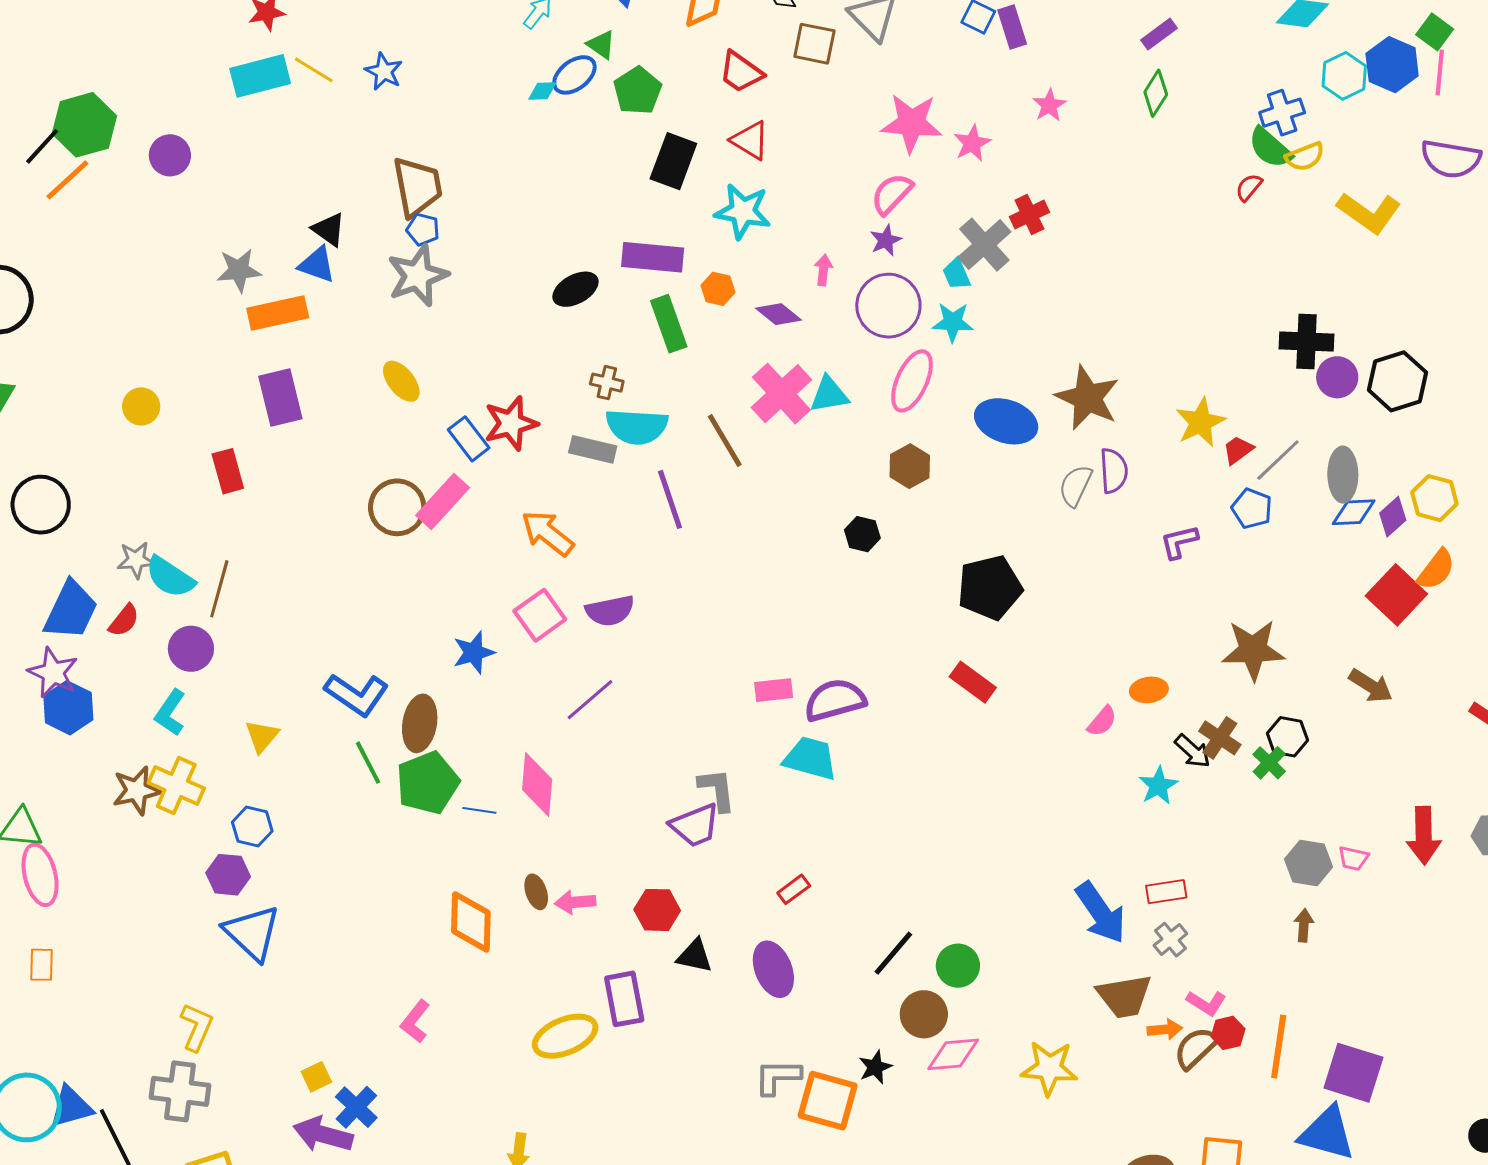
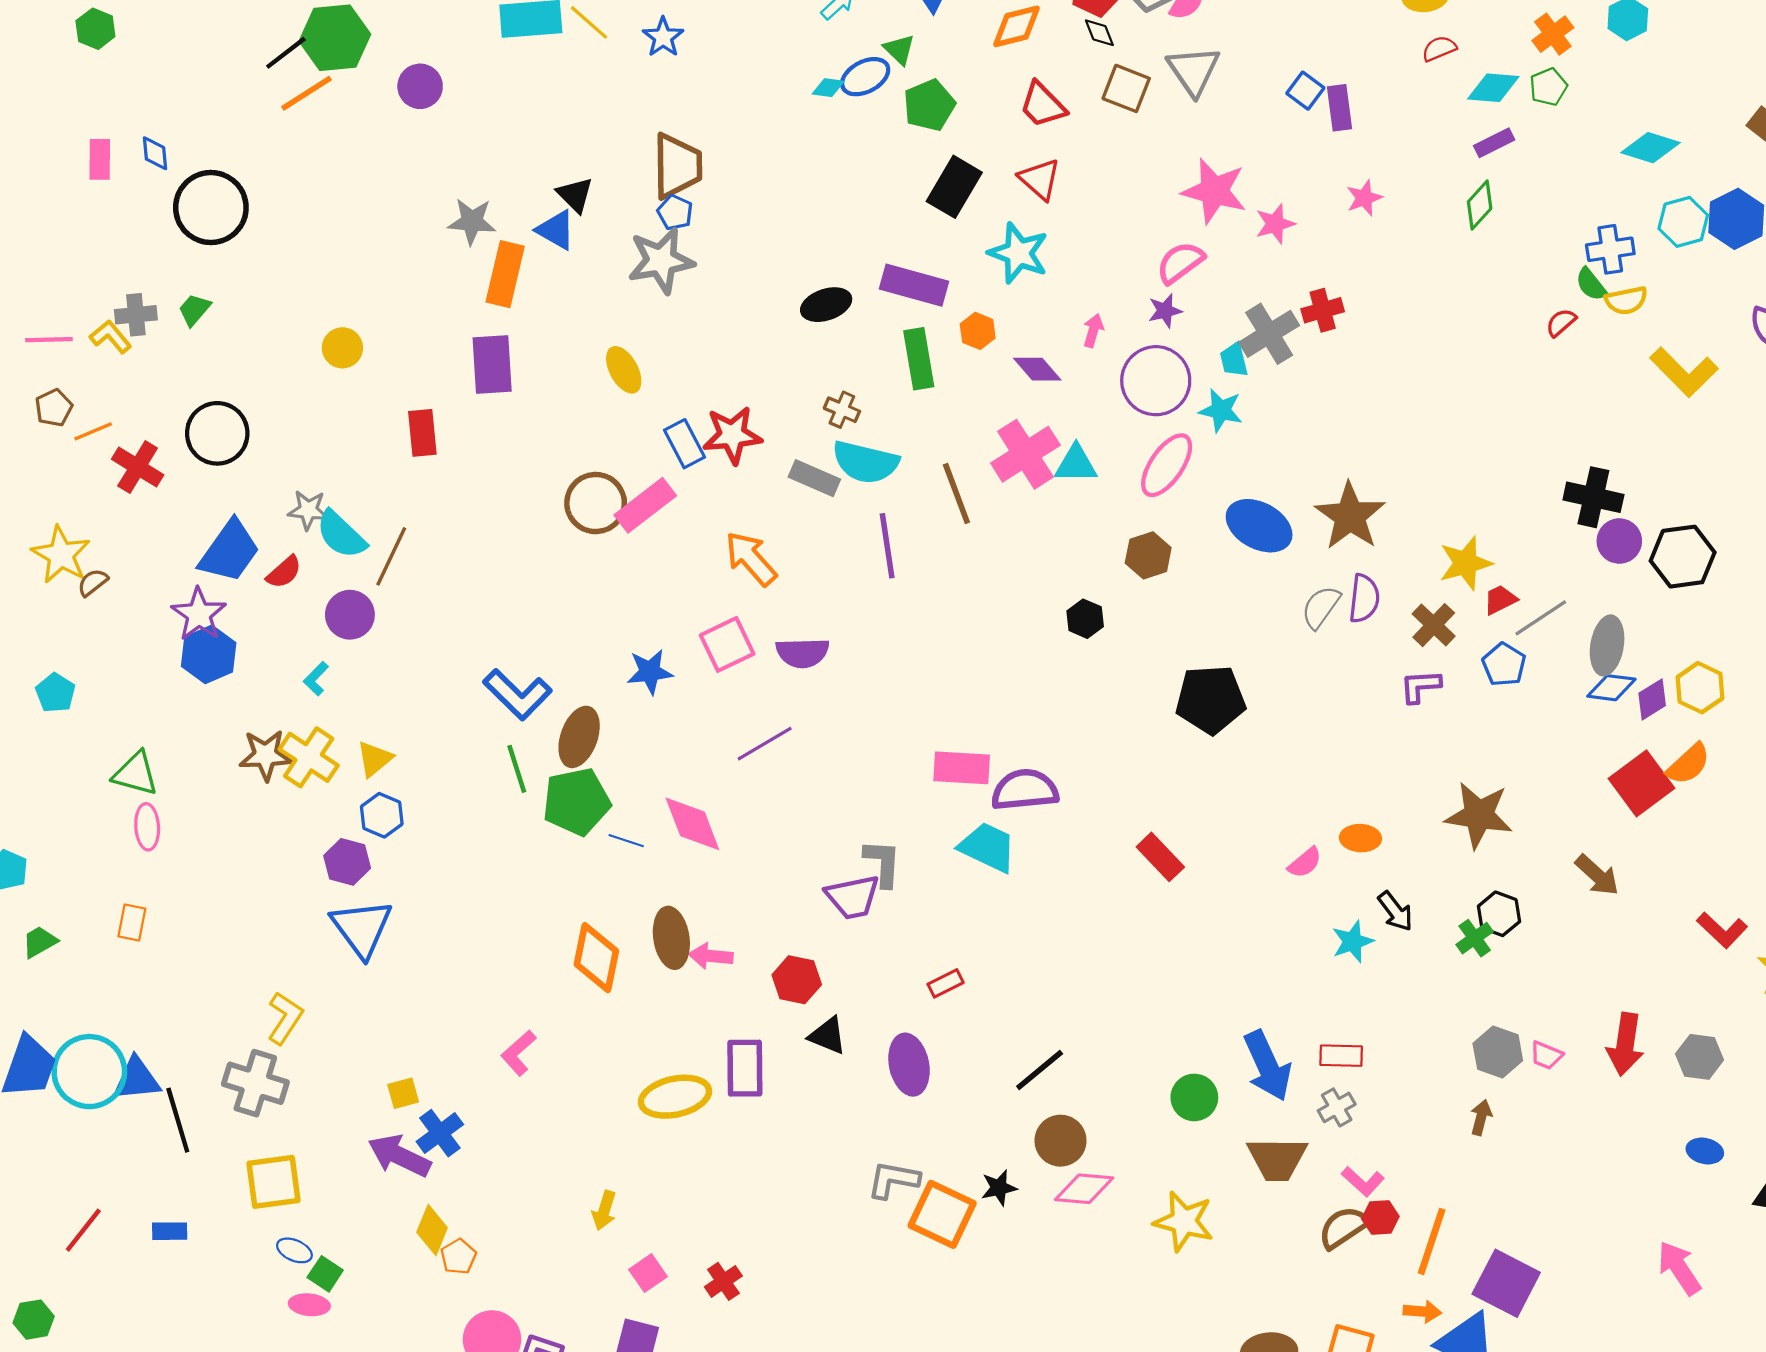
green semicircle: (1270, 148) -> (1591, 284), size x0.7
orange rectangle: (278, 313) -> (505, 274), turned -74
red rectangle: (973, 682) -> (1160, 857), moved
pink rectangle: (774, 690) -> (962, 768), size x1.4
cyan L-shape: (170, 713) -> (316, 679), size x0.7
yellow triangle: (262, 736) -> (374, 759), moved
brown cross: (1220, 738) -> (1434, 625), moved
pink diamond: (537, 785) -> (692, 824), turned -36
pink ellipse: (40, 875) -> (147, 827), size x0.7
brown ellipse: (536, 892) -> (671, 938), size x1.6
green circle: (958, 966) -> (1194, 1097), moved
orange arrow: (1165, 1029) -> (1422, 1311), moved

